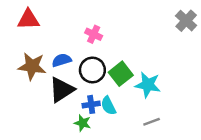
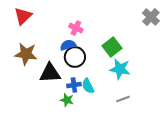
red triangle: (28, 19) -> (23, 16), turned -42
blue semicircle: (62, 60) -> (68, 45), moved
green square: (121, 74) -> (112, 47), moved
black triangle: (62, 90) -> (50, 73), turned 30

